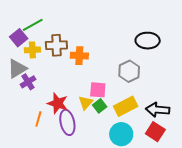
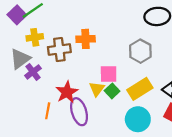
purple square: (19, 38) -> (17, 15), moved
brown cross: (56, 45) -> (59, 50), moved
red star: (58, 103) -> (67, 92), turned 30

